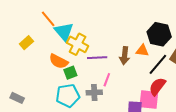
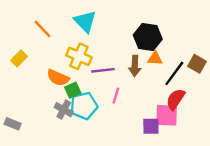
cyan triangle: (64, 32) -> (85, 21), moved
black hexagon: (159, 34) -> (148, 37), moved
gray cross: (94, 92) -> (64, 110), moved, turned 35
cyan pentagon: (68, 96) -> (84, 106), moved

